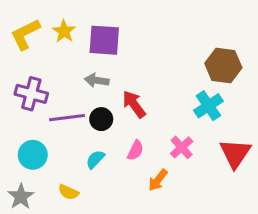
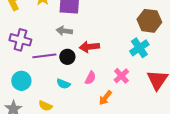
red arrow: (134, 104) -> (89, 47), turned -60
cyan semicircle: (95, 159) -> (63, 84), turned -112

